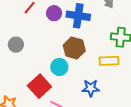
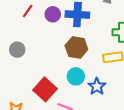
cyan circle: (59, 67) -> (76, 76), moved
blue star: (91, 88) -> (97, 86), turned -30

